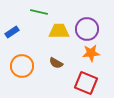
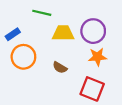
orange circle: (22, 66) -> (23, 57), moved

